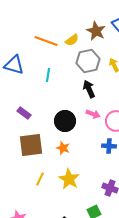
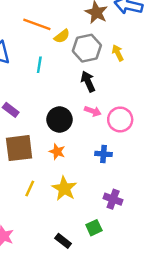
yellow semicircle: (72, 40) -> (62, 36), moved
blue cross: (109, 146) -> (104, 154), moved

